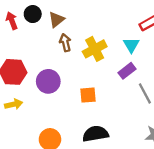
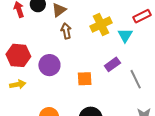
yellow cross: (95, 49) -> (101, 25), moved
purple rectangle: (127, 71) -> (112, 64), moved

